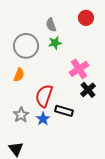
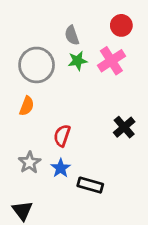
pink cross: (79, 69) -> (111, 61), moved
red semicircle: (44, 96) -> (62, 136), size x0.7
black rectangle: (64, 111) -> (90, 185), moved

